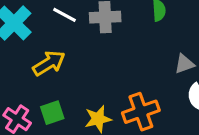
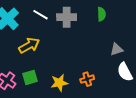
orange cross: (141, 112) -> (87, 79), size x0.6

